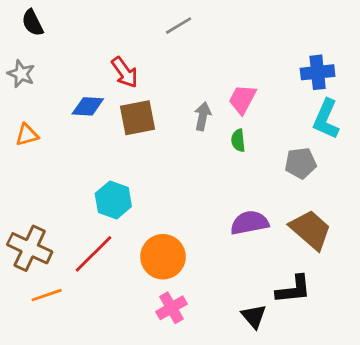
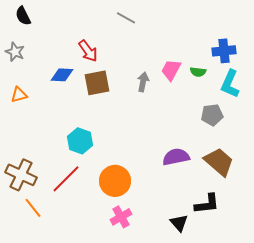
gray line: (179, 26) -> (126, 18), turned 60
green semicircle: (238, 140) -> (198, 72), moved, turned -77
orange line: (47, 295) -> (33, 208), turned 70

